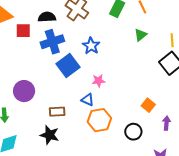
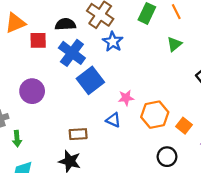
blue cross: (52, 42) -> (72, 53), turned -35
blue star: (91, 46) -> (113, 42), moved
purple circle: (24, 91) -> (32, 91), moved
orange hexagon: (99, 120) -> (155, 115), moved

